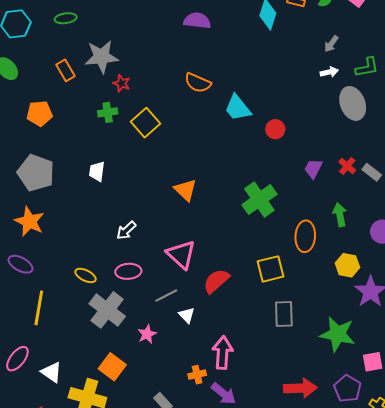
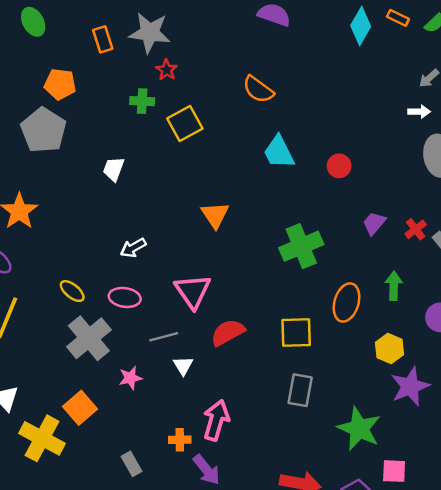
cyan trapezoid: (238, 108) -> (279, 152), moved
gray pentagon: (36, 173) -> (43, 130), moved

